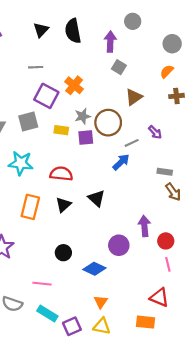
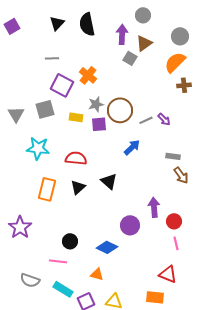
orange semicircle: (167, 71) -> (175, 62), size x1.6
brown triangle: (134, 97) -> (144, 43), moved
gray line: (132, 143) -> (146, 120), moved
black circle: (63, 253) -> (70, 241), moved
orange triangle: (101, 302) -> (97, 274), moved, turned -48

